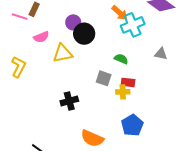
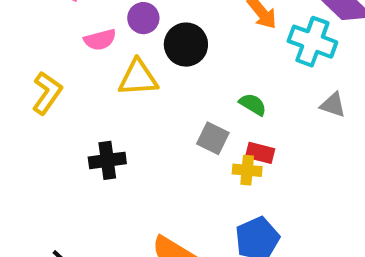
purple circle: (73, 22) -> (143, 18), moved
cyan cross: (133, 25) -> (312, 42), moved, turned 35
black cross: (69, 101) -> (107, 160), moved

